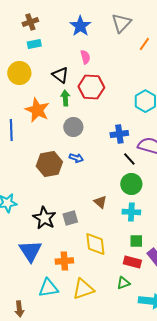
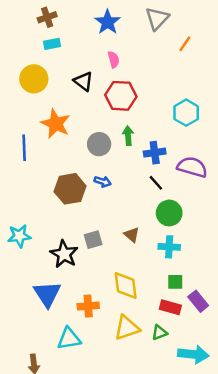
green arrow: (65, 98) -> (128, 136), moved
black line: (129, 159) -> (156, 183), moved
gray square: (70, 218) -> (93, 240), moved
yellow triangle: (83, 289) -> (127, 328), moved

